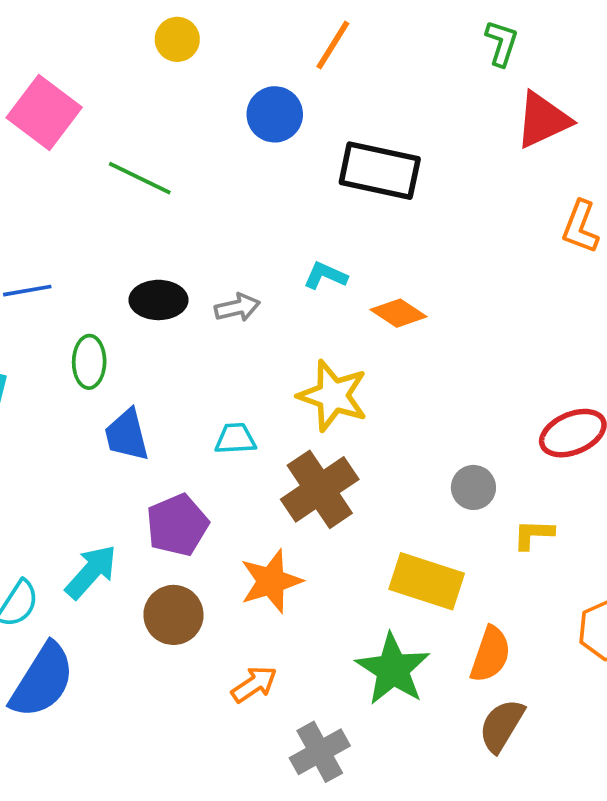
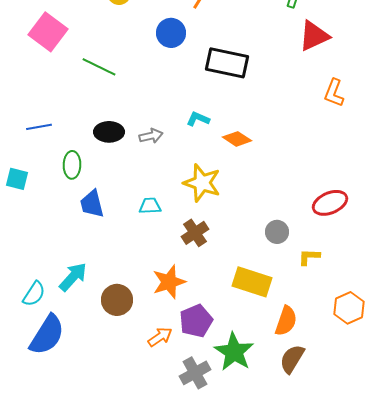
brown cross: (320, 489) -> (195, 233), size x0.7
purple pentagon: (177, 525) -> (196, 321), moved
green star: (393, 669) -> (234, 352), moved

